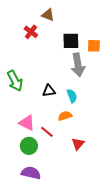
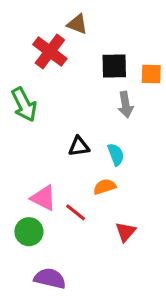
red cross: (31, 32) -> (50, 51), size x1.5
gray arrow: (78, 65) -> (126, 105), size x0.7
green arrow: (15, 81) -> (24, 105), moved
green circle: (29, 146) -> (29, 232), moved

